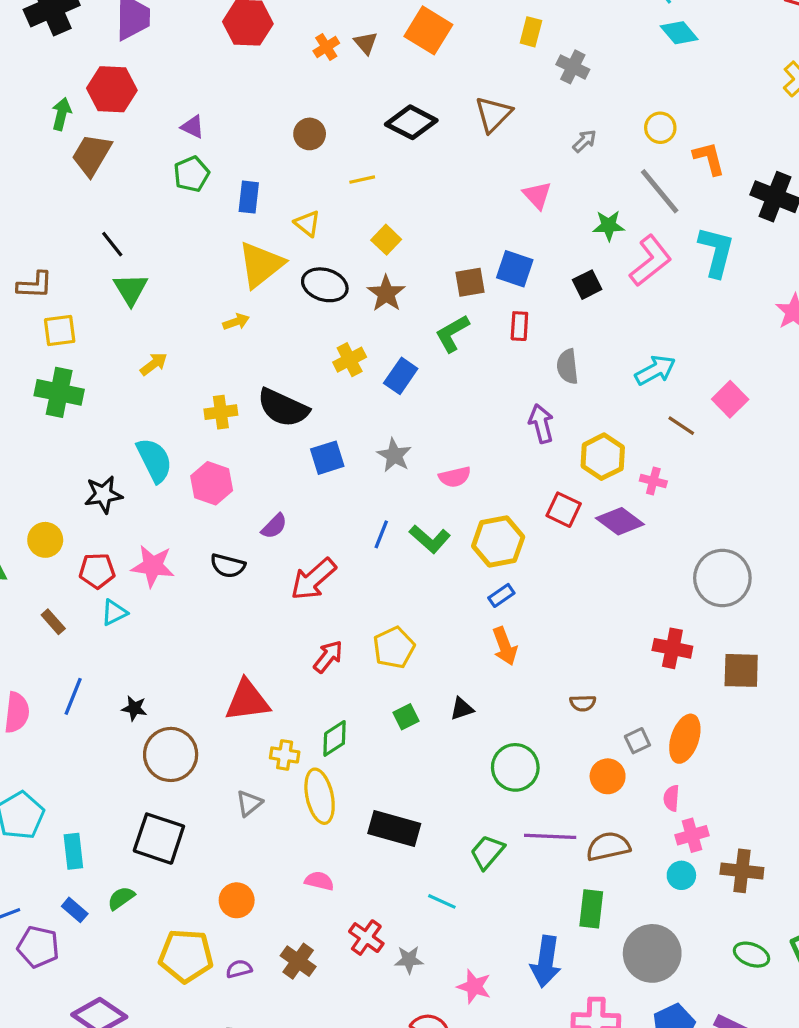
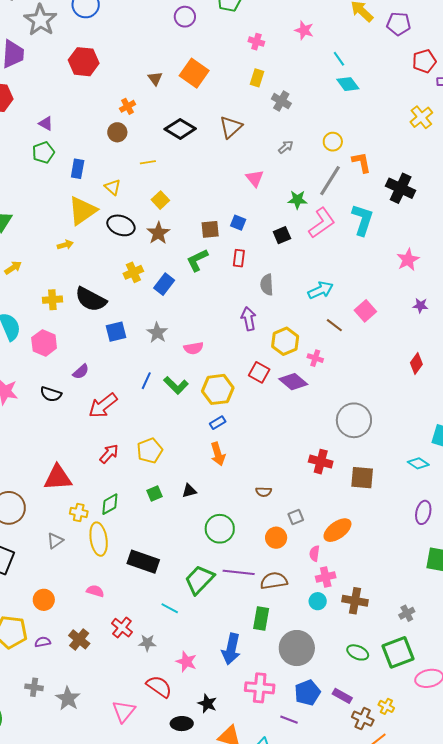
orange cross: (326, 47) -> (128, 106), moved
gray line: (660, 191) -> (330, 181), turned 68
blue square: (515, 269) -> (238, 223), size x0.7
orange ellipse: (685, 739) -> (337, 530), moved, turned 32
green trapezoid: (487, 852) -> (199, 580), size x1.4

